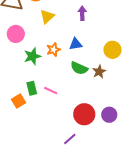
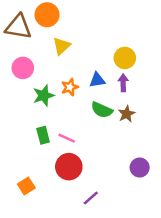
purple arrow: (82, 13) -> (123, 83), moved
yellow circle: (112, 50) -> (125, 58), moved
orange square: (18, 101) -> (26, 186), moved
red circle: (84, 114) -> (69, 167), moved

